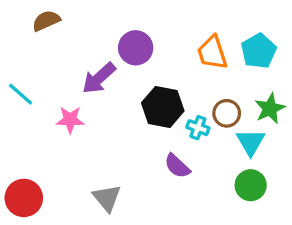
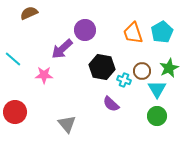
red circle: (24, 198) -> (15, 112), moved

